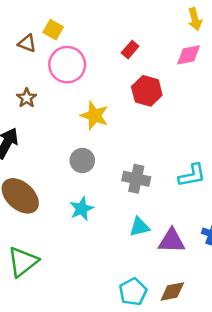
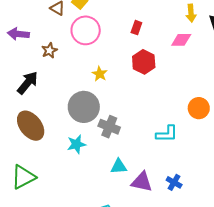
red rectangle: (130, 50) -> (136, 28), turned -32
yellow star: (95, 116) -> (100, 74), size x0.7
gray circle: (82, 161) -> (84, 107), size x1.6
gray cross: (136, 179) -> (109, 127), moved

